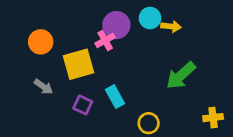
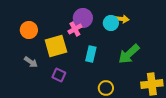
cyan circle: (150, 18) -> (111, 23), moved
cyan rectangle: (115, 97) -> (91, 54), moved, turned 42
yellow cross: (213, 118) -> (152, 84), size x1.5

